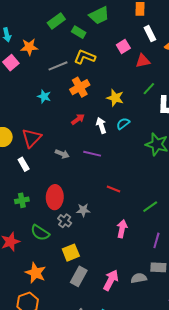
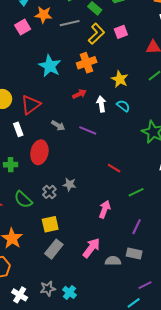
pink square: (123, 47) -> (121, 32), moved
yellow L-shape: (85, 57) -> (96, 34), turned 105
gray line: (58, 66) -> (70, 23), moved
cyan star: (44, 96) -> (50, 66), size x1.6
cyan semicircle: (123, 124) -> (123, 106), turned 64
red line: (114, 189) -> (114, 168), moved
red ellipse: (55, 197) -> (39, 152), moved
pink arrow: (111, 280) -> (91, 248), moved

